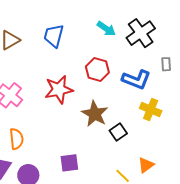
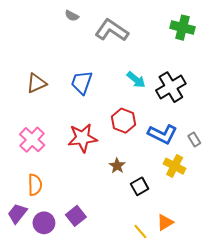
gray rectangle: (166, 64) -> (194, 139), moved, turned -32
brown star: (95, 114) -> (117, 166), size x0.6
purple square: (69, 163) -> (76, 216), moved, turned -36

